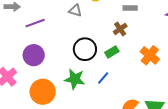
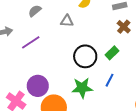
brown cross: (120, 29) -> (124, 27), moved
purple circle: (34, 55) -> (38, 86), moved

